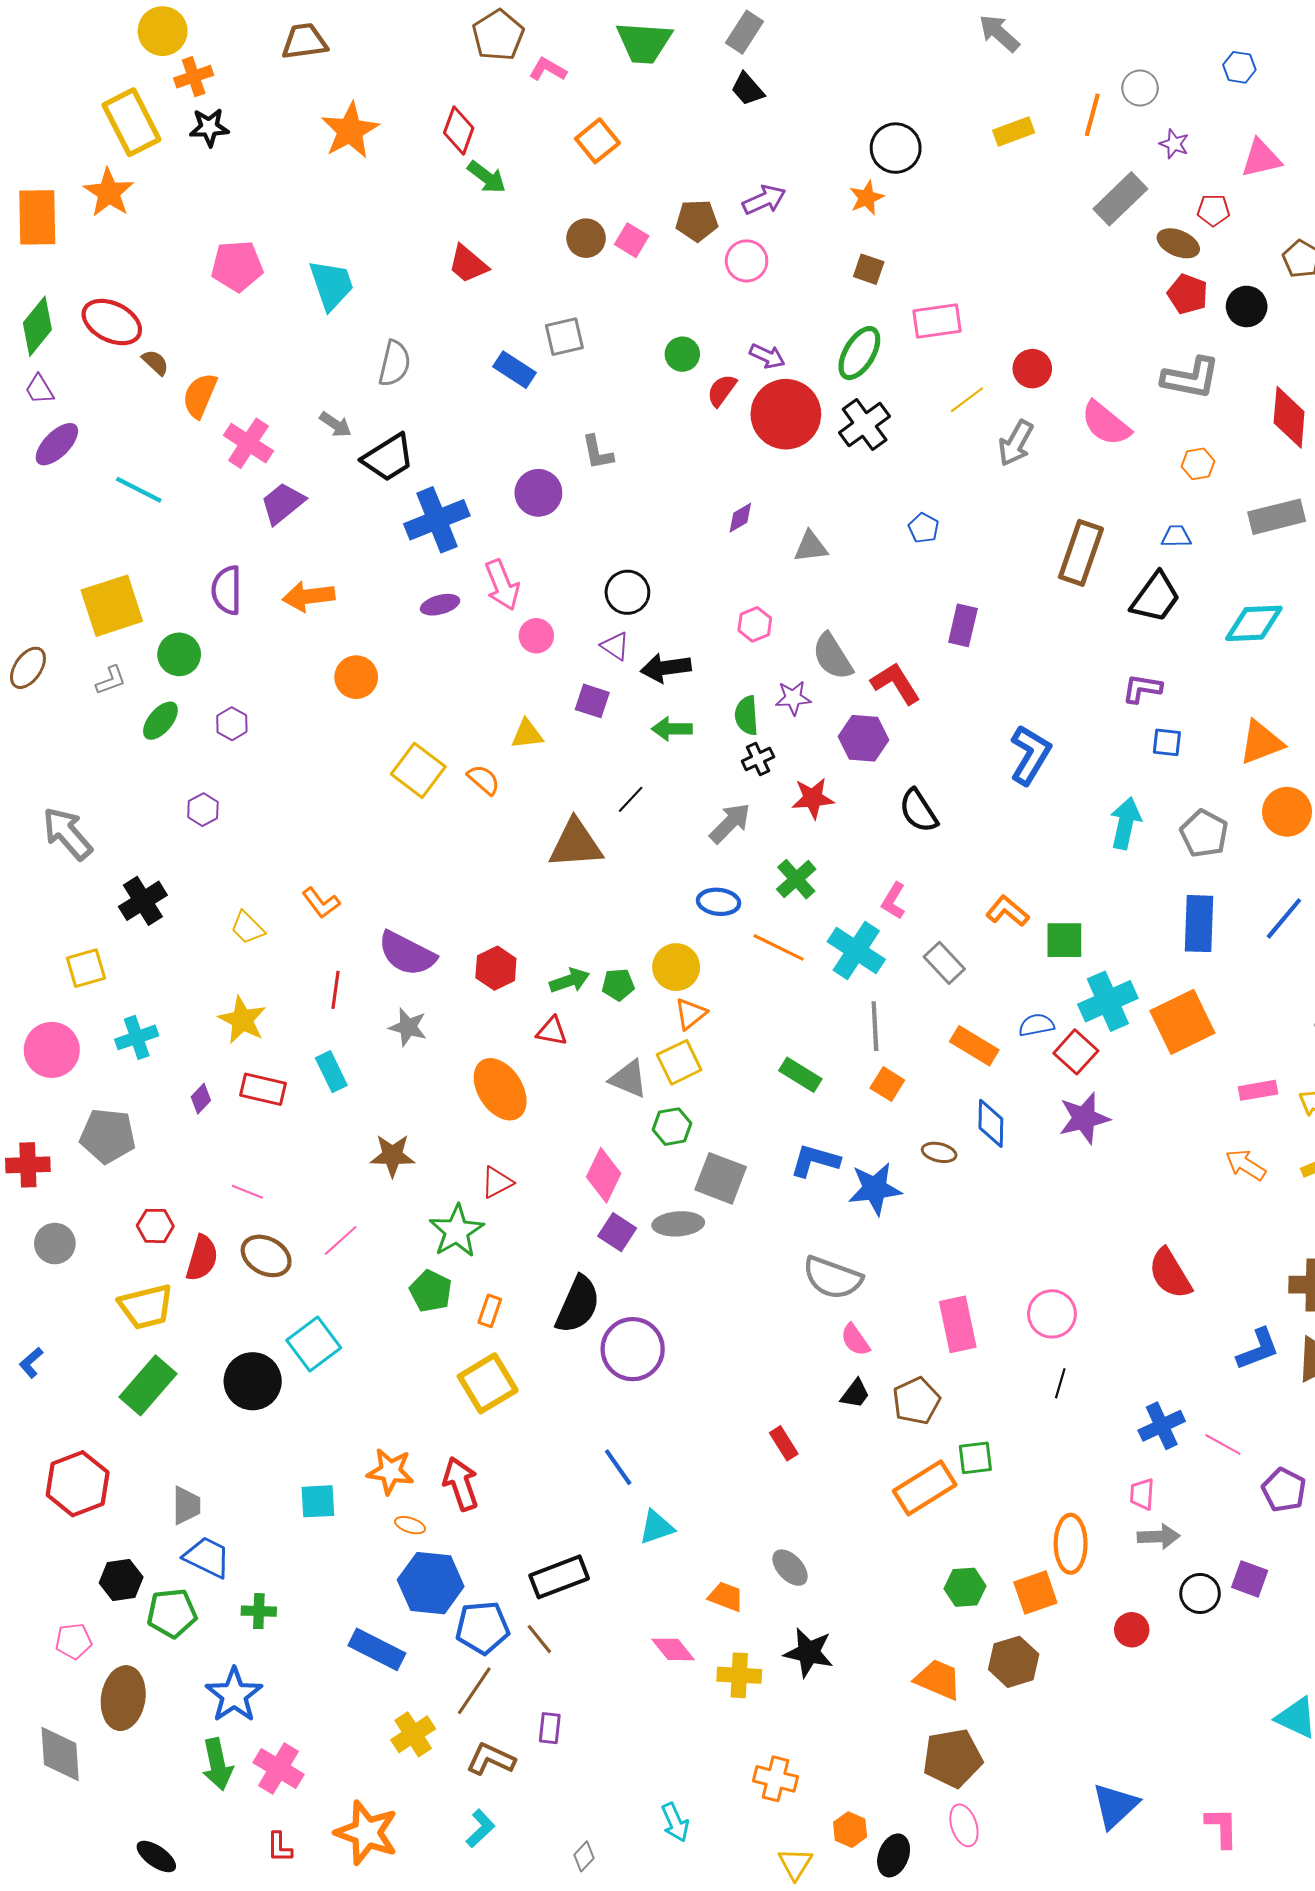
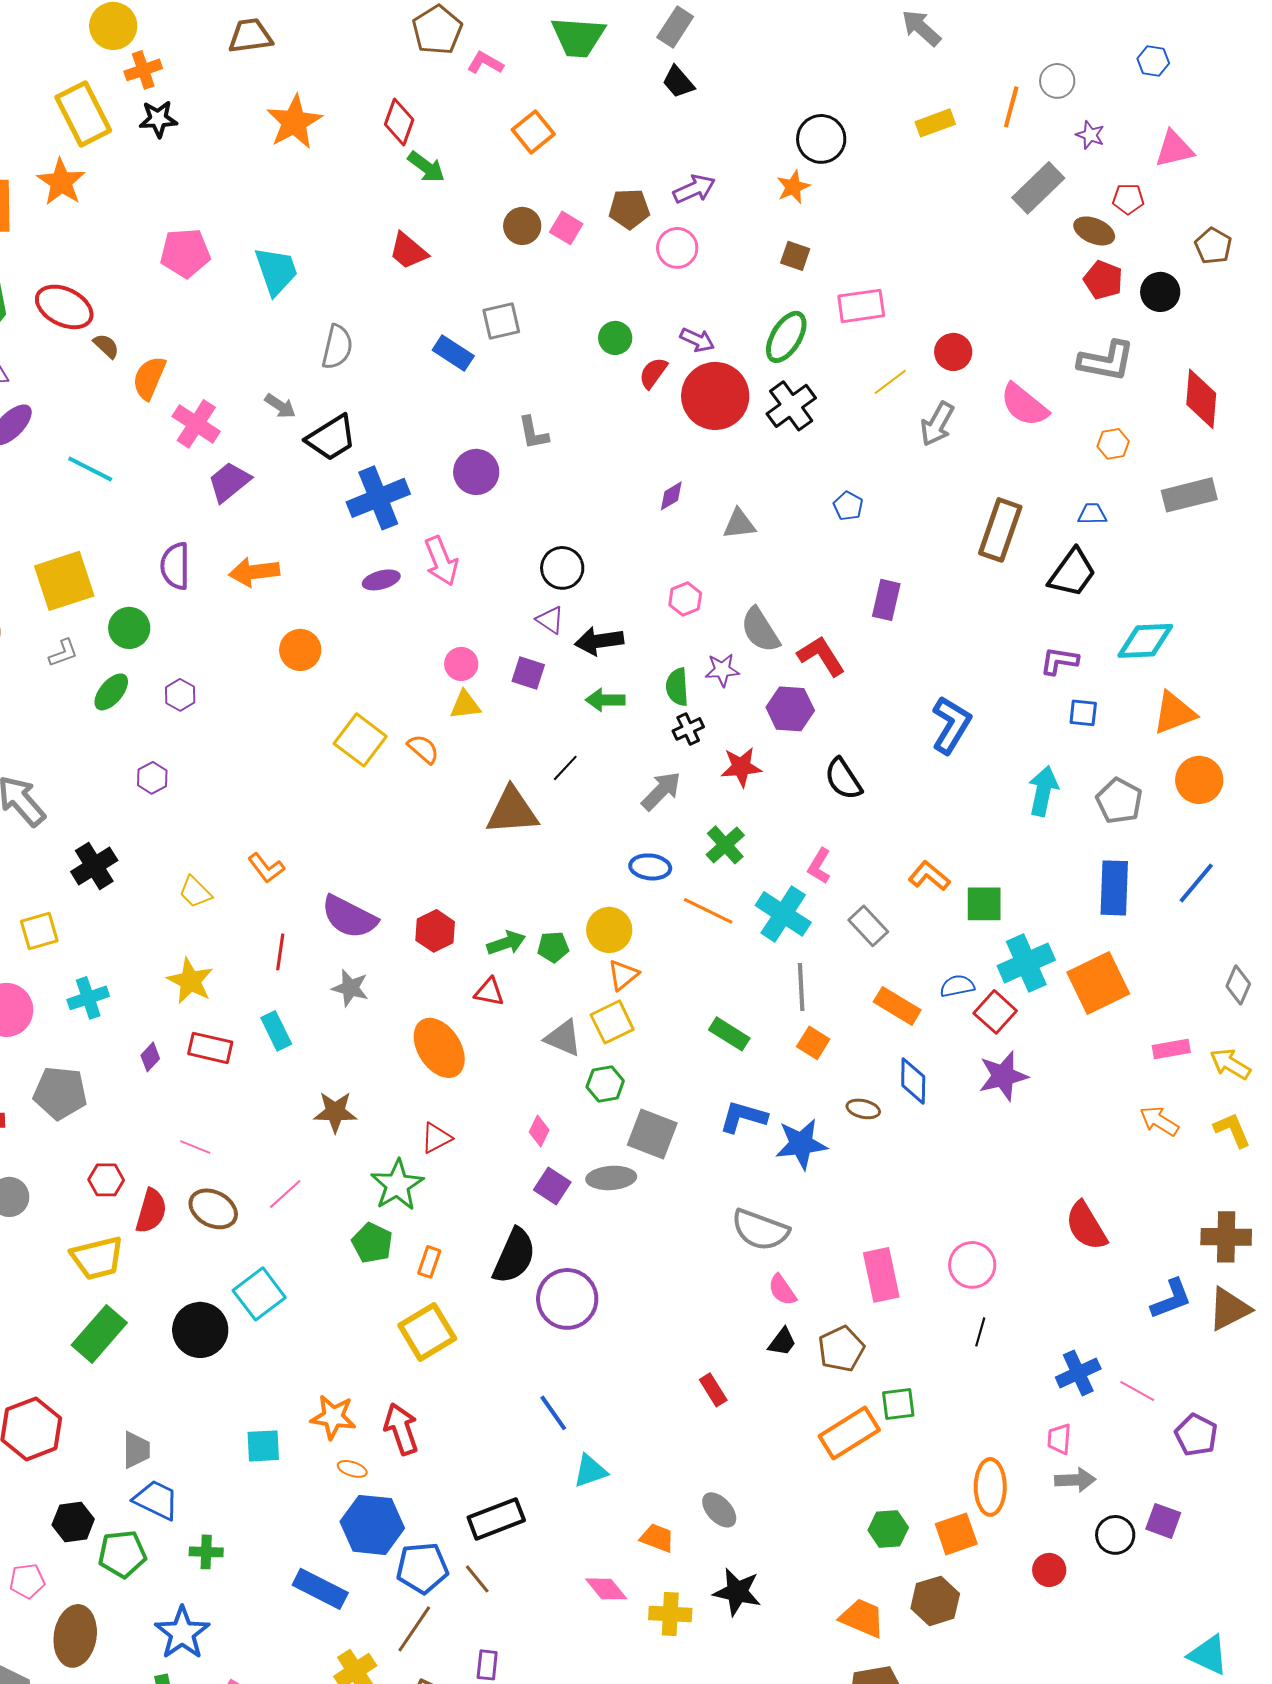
cyan diamond: (1254, 623) -> (1145, 641), moved
pink circle: (536, 636) -> (461, 664), moved
pink diamond: (604, 1175) -> (539, 1131), size x0.6

